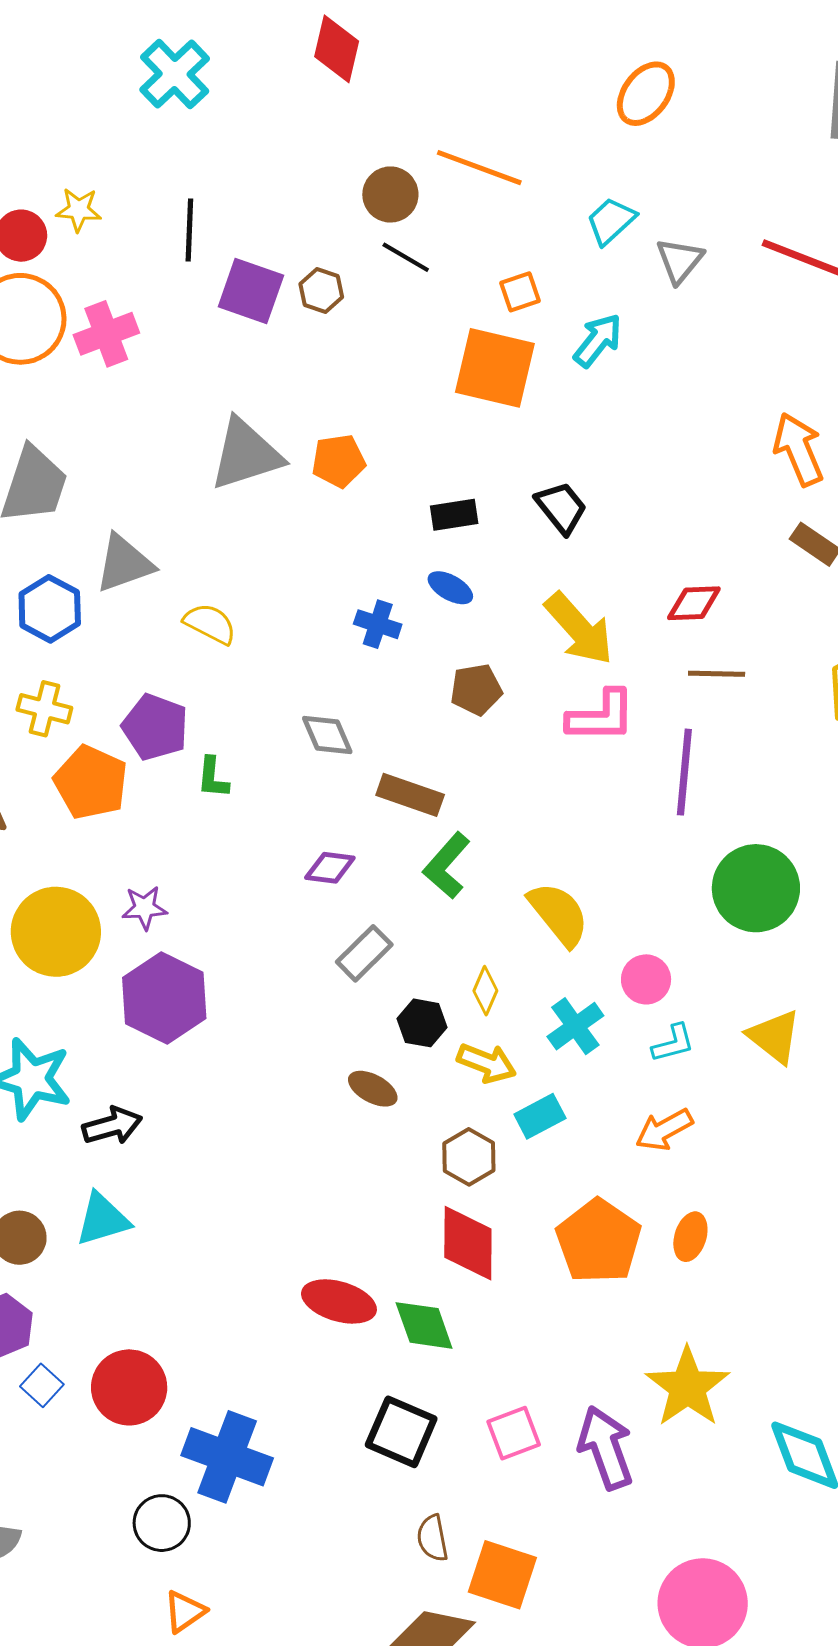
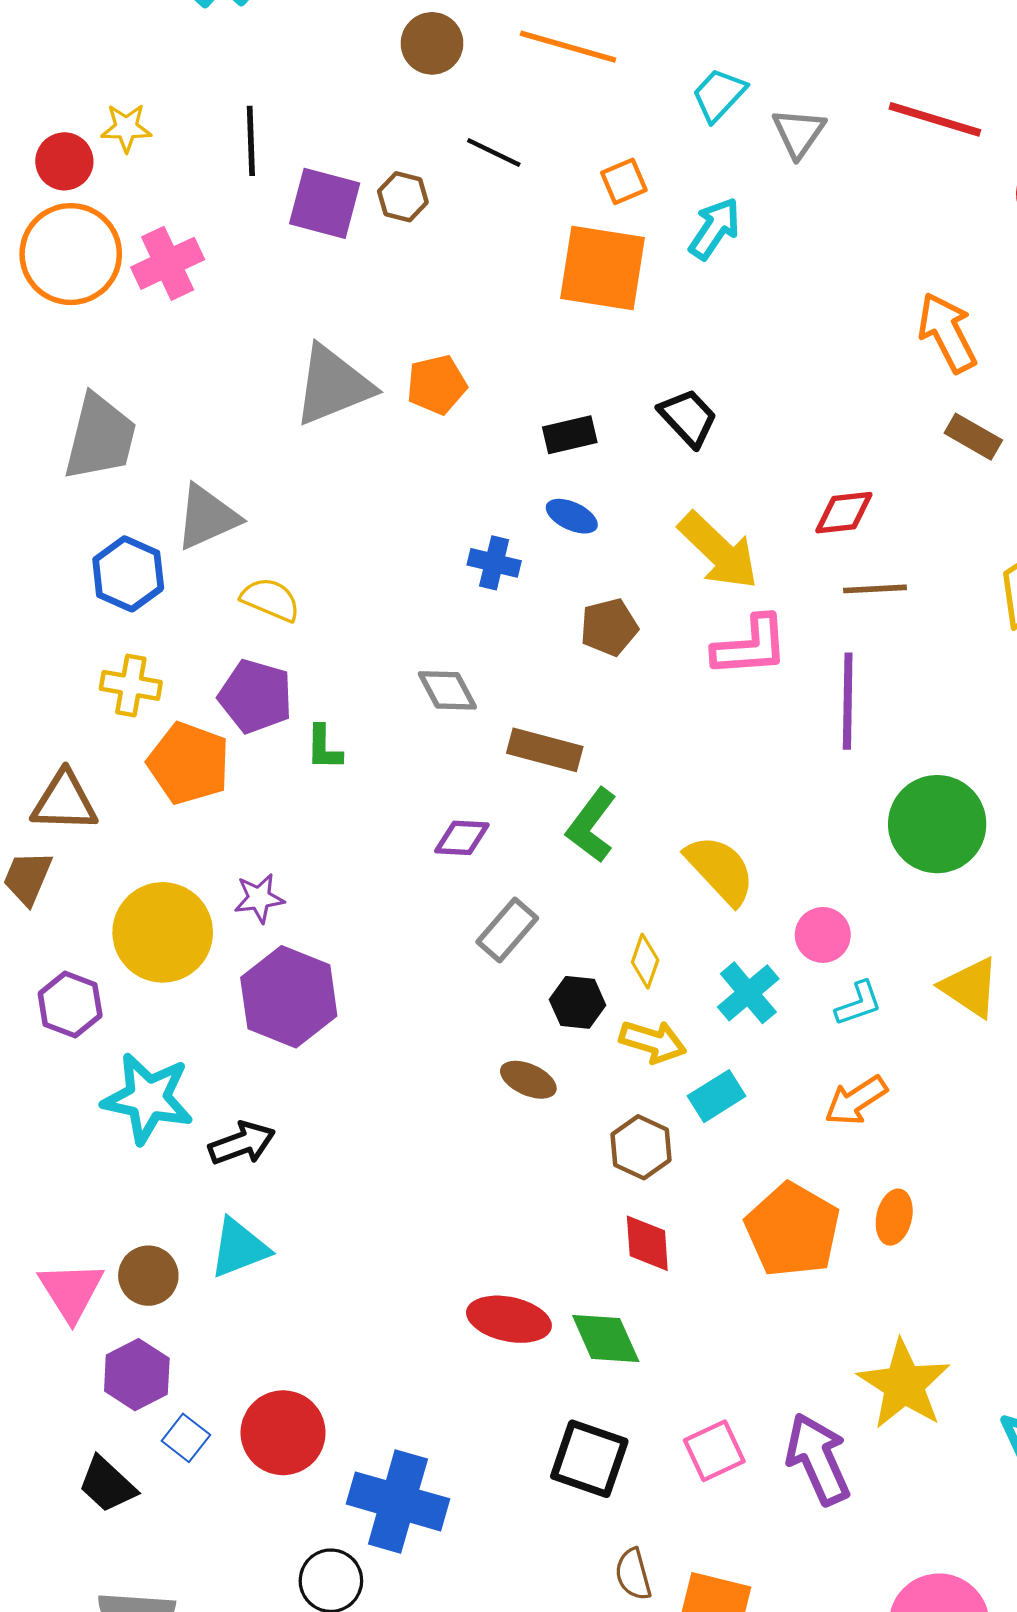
brown circle: (390, 194) -> (432, 43), moved
yellow semicircle: (210, 624) -> (270, 600), moved
red diamond: (468, 1243) -> (647, 1243), size x0.7

